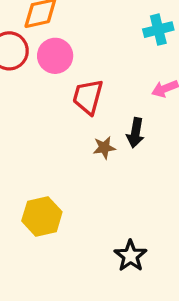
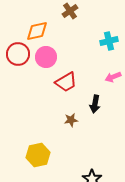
red trapezoid: (88, 97) -> (66, 82), turned -135
brown star: (104, 148) -> (71, 120), moved

